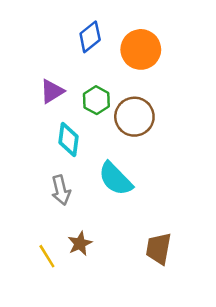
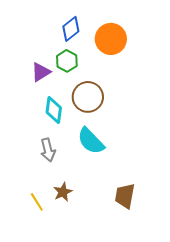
green hexagon: (96, 100) -> (67, 61), moved
brown circle: (134, 117) -> (88, 97), moved

